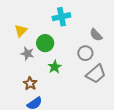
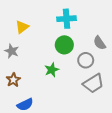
green circle: (45, 43) -> (64, 45), moved
gray star: (27, 54) -> (12, 51), moved
brown star: (30, 83) -> (13, 80), moved

